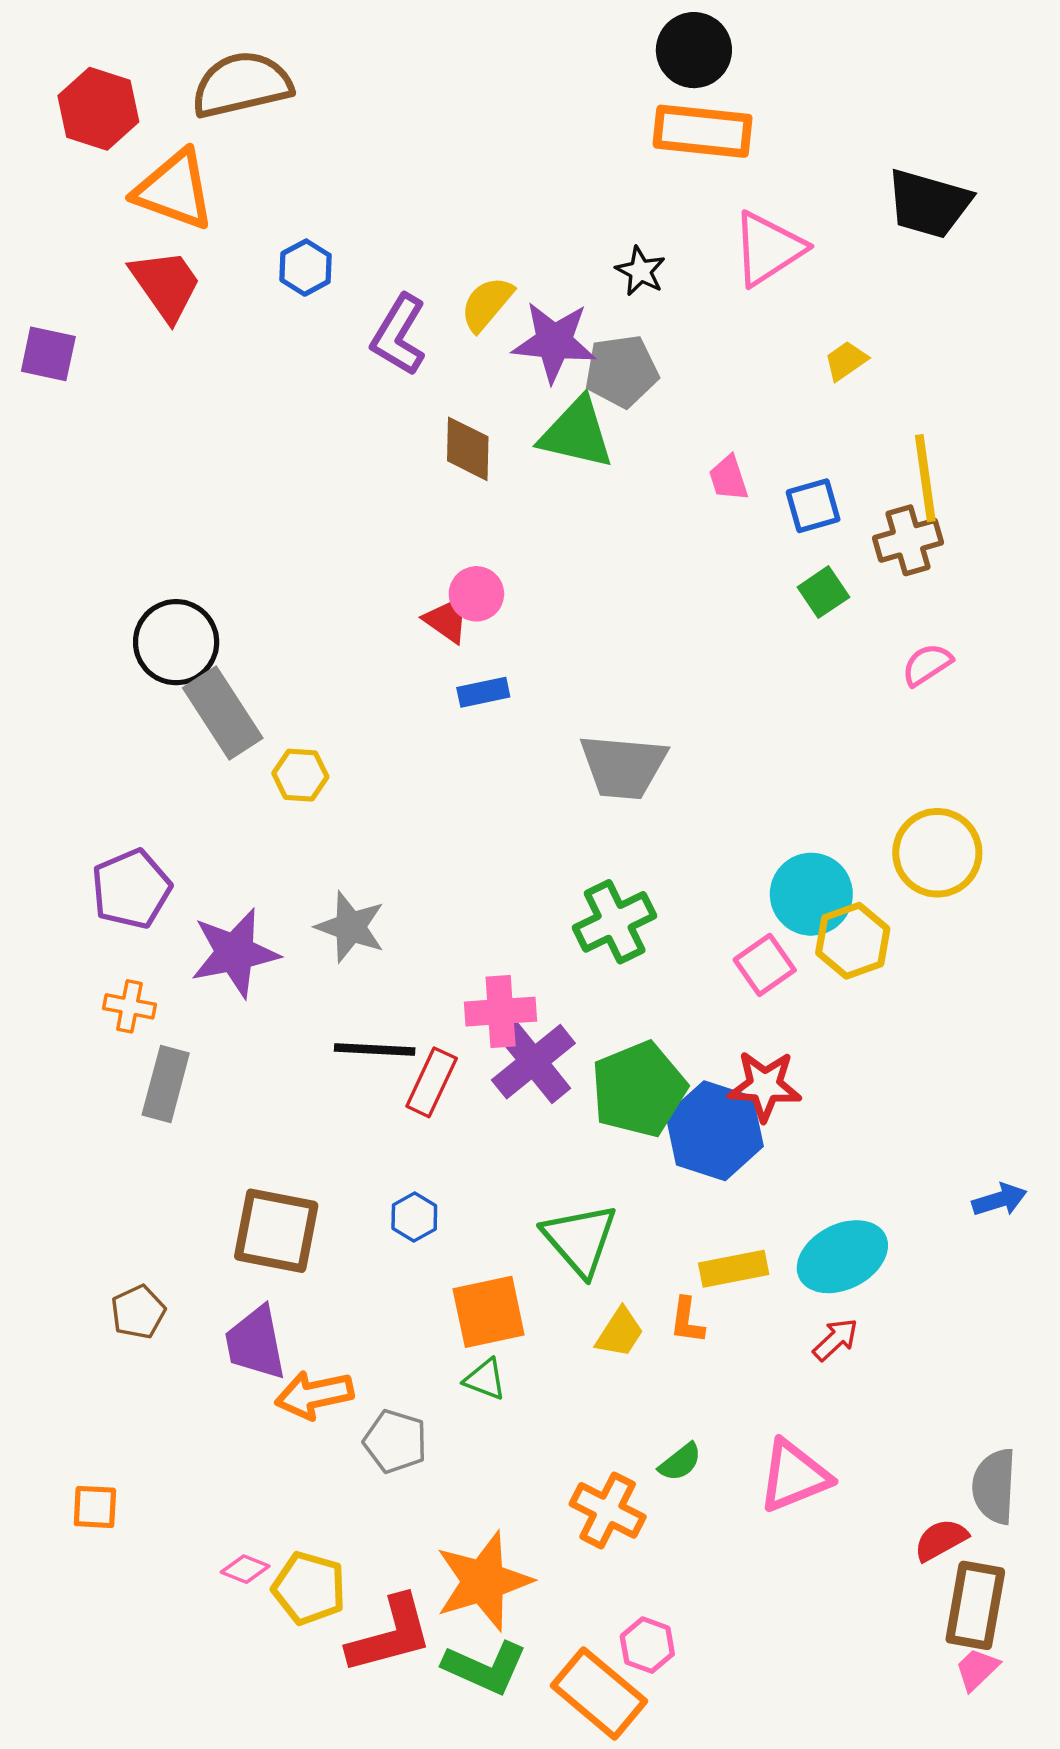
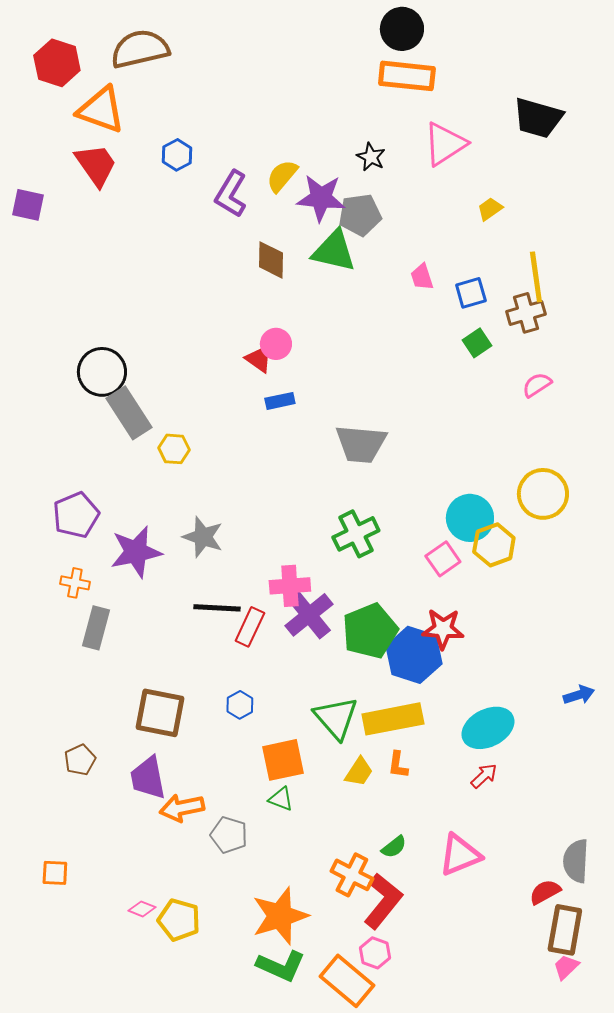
yellow rectangle: (734, 1269) -> (393, 719), moved, size x1.5
red L-shape: (390, 1635) -> (383, 901), moved, turned -36

